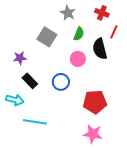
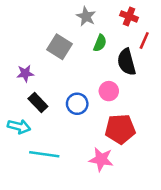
pink circle: (78, 59) -> (109, 91), moved
pink star: (93, 134) -> (101, 159), moved

